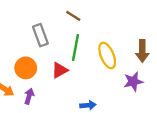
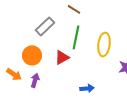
gray rectangle: (40, 35) -> (45, 26), turned 66
yellow ellipse: (107, 55) -> (104, 44), turned 30

